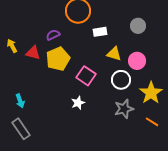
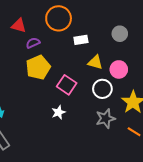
red triangle: (33, 53) -> (19, 26), moved

